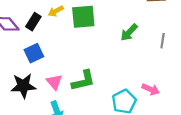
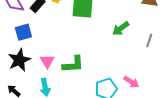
blue square: (34, 53) -> (23, 32), moved
black star: (23, 86) -> (19, 60), turned -30

